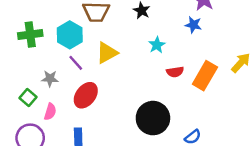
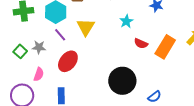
yellow triangle: (107, 53) -> (86, 27), turned -30
red semicircle: (175, 72) -> (141, 43), turned 32
green square: (28, 98) -> (20, 51), moved

